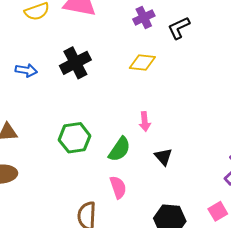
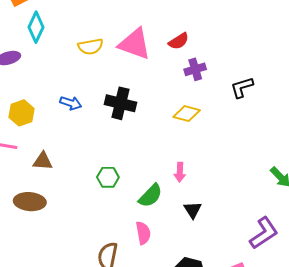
black L-shape: (179, 28) -> (242, 87), moved
black cross: (75, 63) -> (120, 103), turned 32
green hexagon: (75, 138) -> (108, 177), size x0.7

